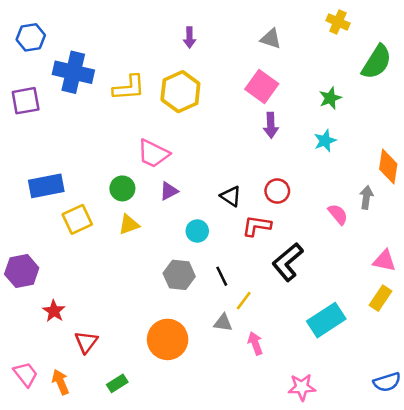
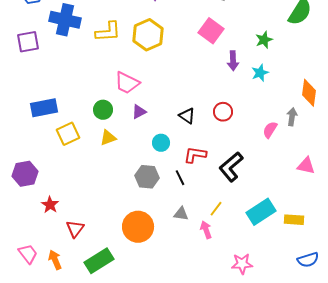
purple arrow: (271, 125) -> (233, 61), moved
pink semicircle: (338, 214) -> (270, 130), turned -108
red L-shape: (257, 226) -> (195, 155), moved
yellow rectangle: (381, 298) -> (294, 220), moved, turned 60
yellow line: (244, 301) -> (216, 209), moved
green rectangle: (117, 383) -> (99, 261), size x1.8

